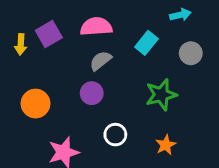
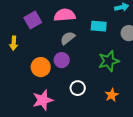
cyan rectangle: (146, 43) -> (99, 26), turned 56
yellow arrow: (21, 44) -> (14, 43), moved
orange circle: (35, 104) -> (41, 67), moved

